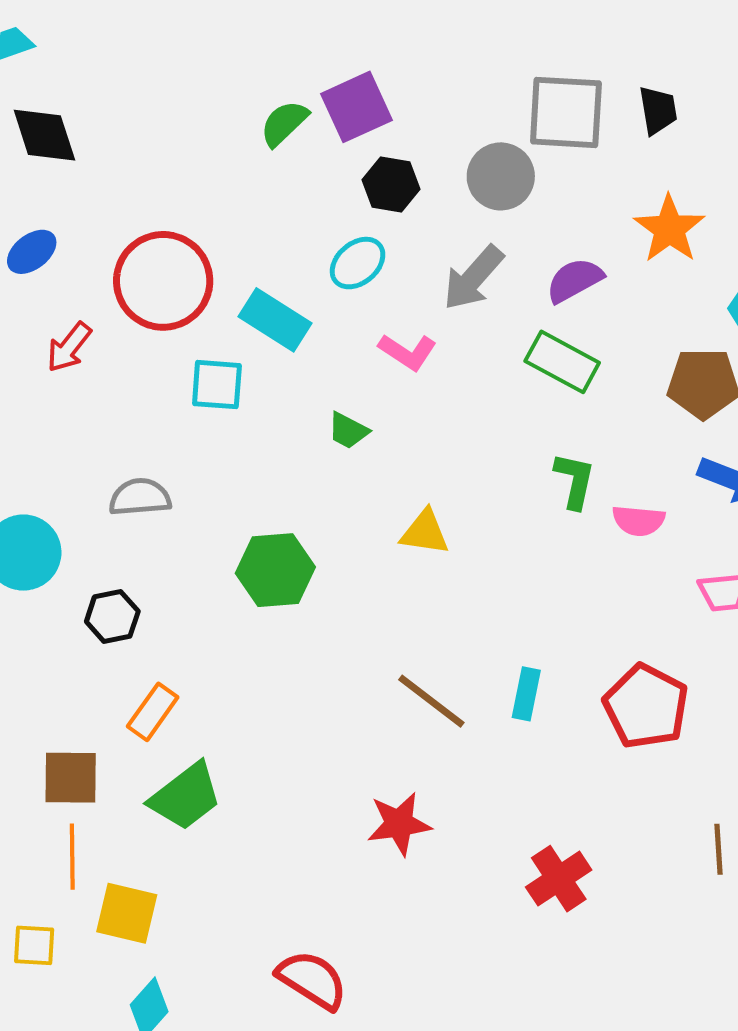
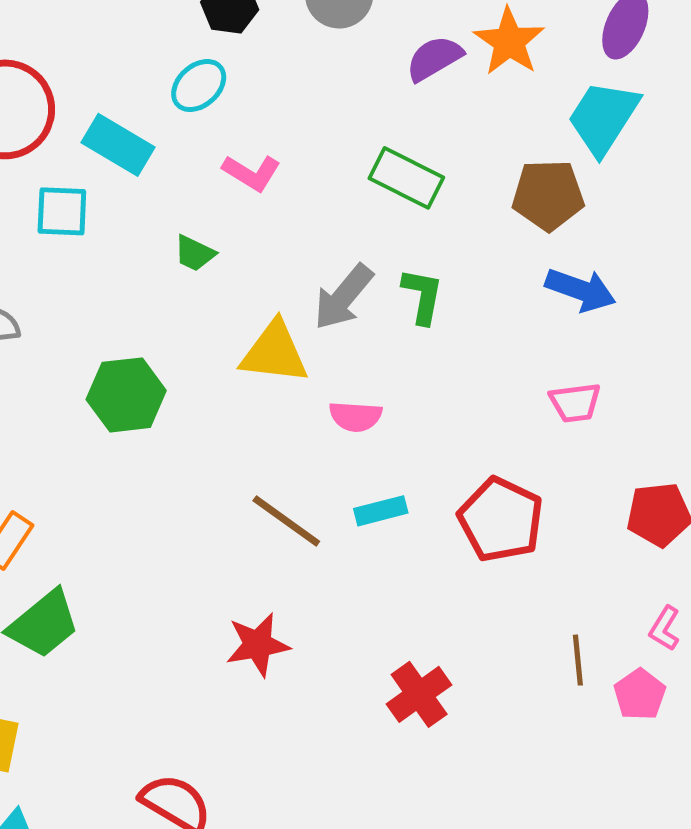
gray arrow: (473, 278) -> (343, 297), moved
purple semicircle: (575, 280) -> (434, 58), moved
pink semicircle: (639, 521) -> (356, 416), moved
yellow triangle: (425, 532) -> (274, 352), size x1.4
cyan rectangle: (526, 694) -> (381, 511), turned 66

